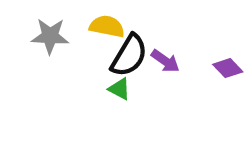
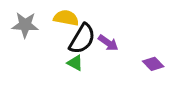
purple diamond: (228, 68) -> (153, 64), moved

